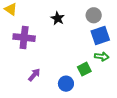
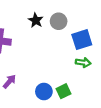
gray circle: (94, 15) -> (59, 21), moved
green square: (84, 69) -> (64, 91), moved

